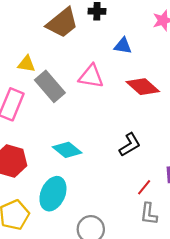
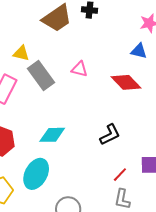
blue triangle: (123, 46) -> (139, 51), moved
pink triangle: (91, 76) -> (79, 69), size x0.7
cyan diamond: (67, 150) -> (52, 135), turned -44

